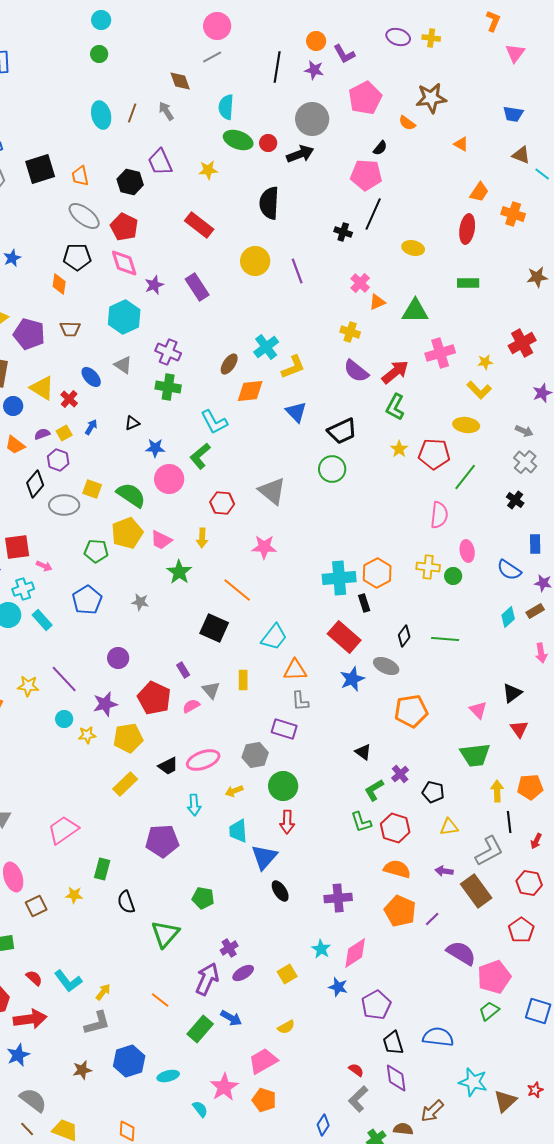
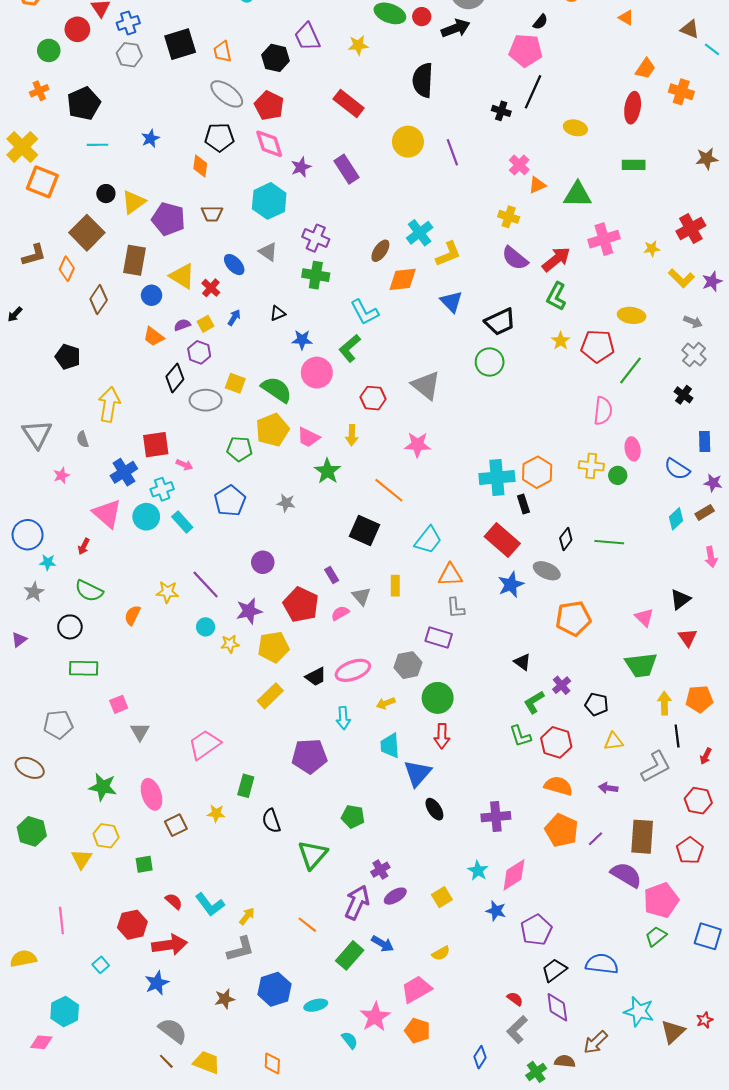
yellow L-shape: (479, 390) -> (681, 278), moved
brown rectangle: (476, 891) -> (642, 837), moved, turned 40
black trapezoid: (393, 1043) -> (554, 970), turned 70

